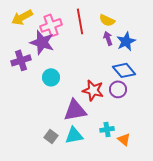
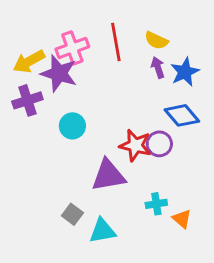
yellow arrow: (22, 17) -> (29, 61), moved
purple circle: (118, 89) -> (159, 144), moved
cyan triangle: (74, 135) -> (102, 231), moved

